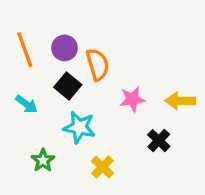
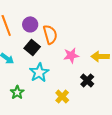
cyan star: (79, 127) -> (39, 72), turned 30
yellow cross: (103, 167) -> (62, 96), moved

